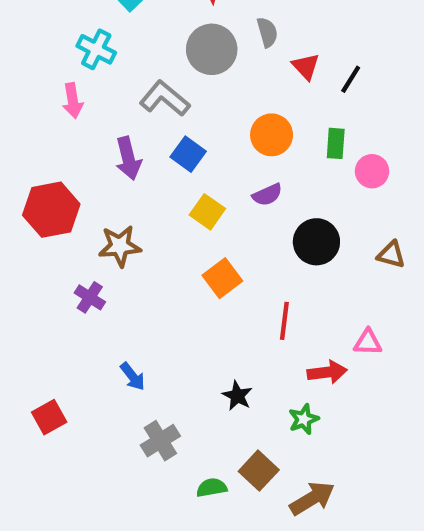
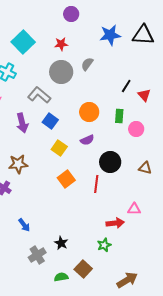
gray semicircle: (267, 32) -> (87, 64), turned -128
red triangle: (306, 66) -> (144, 95), moved
red line: (284, 321) -> (96, 184), moved
black star: (237, 396) -> (61, 243), moved
brown arrow: (312, 498) -> (127, 280), moved

